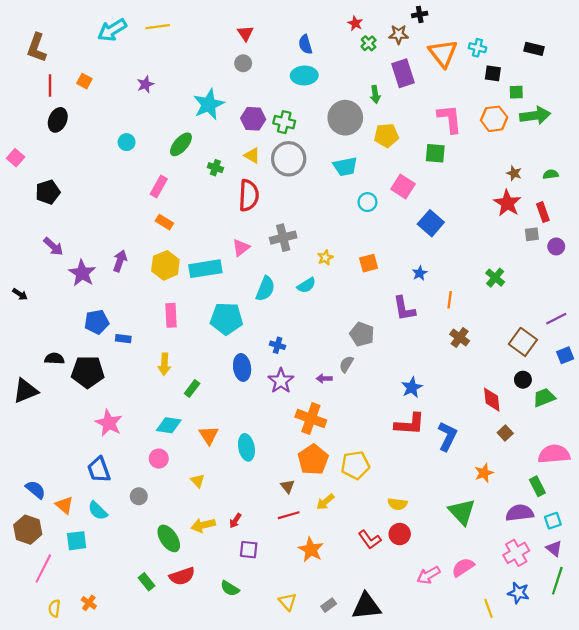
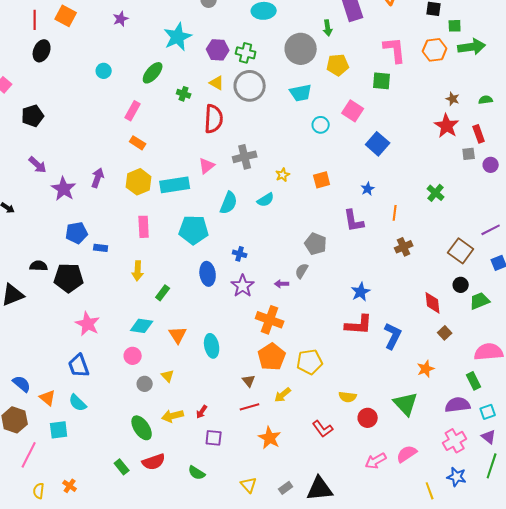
orange square: (84, 81) -> (66, 16), size x1.5
brown cross: (460, 338) -> (404, 247), turned 30
gray circle: (139, 496) -> (145, 384), moved
red circle: (400, 534) -> (368, 418), moved

